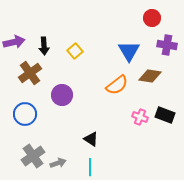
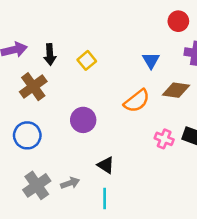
blue triangle: (129, 51) -> (151, 60), size x0.7
purple circle: (62, 95) -> (83, 120), moved
gray arrow: (58, 163) -> (70, 183), moved

